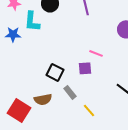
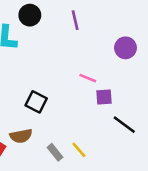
purple square: (85, 68) -> (104, 97), moved
gray rectangle: (70, 92) -> (55, 152), moved

